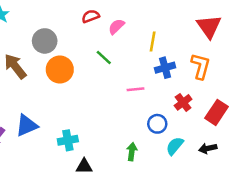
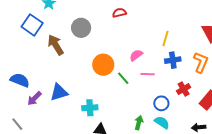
pink semicircle: (116, 27) -> (136, 55), moved
green line: (104, 58) -> (123, 78), moved
orange circle: (60, 70) -> (103, 65), moved
cyan semicircle: (175, 146) -> (162, 122), moved, turned 77

